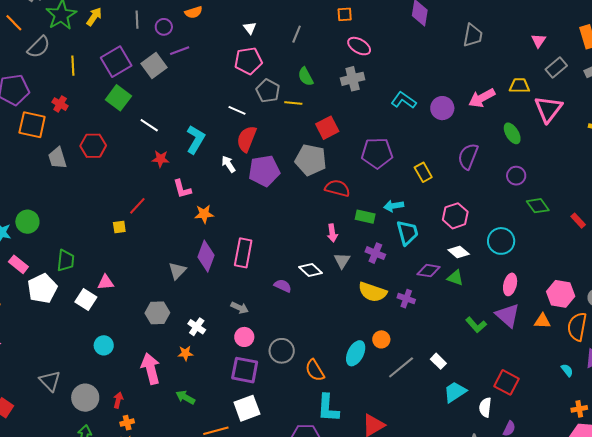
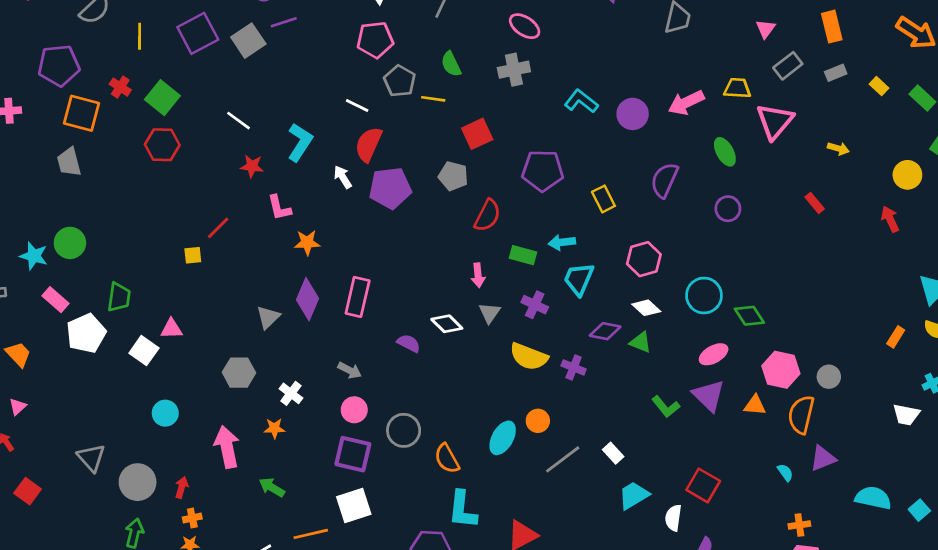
green square: (118, 98) -> (162, 98), moved
gray trapezoid: (57, 158) -> (69, 162), moved
gray pentagon: (311, 160) -> (453, 176), size x0.7
red semicircle: (337, 188) -> (487, 216), turned 100
green diamond: (538, 206) -> (749, 316), moved
red rectangle: (578, 221) -> (815, 203), moved
cyan trapezoid: (407, 233) -> (579, 279), turned -144
pink ellipse: (510, 284) -> (714, 354), turned 45

